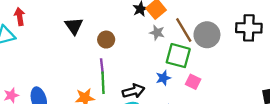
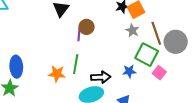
purple line: (102, 66) -> (79, 34), moved
pink square: (193, 82) -> (159, 73), moved

